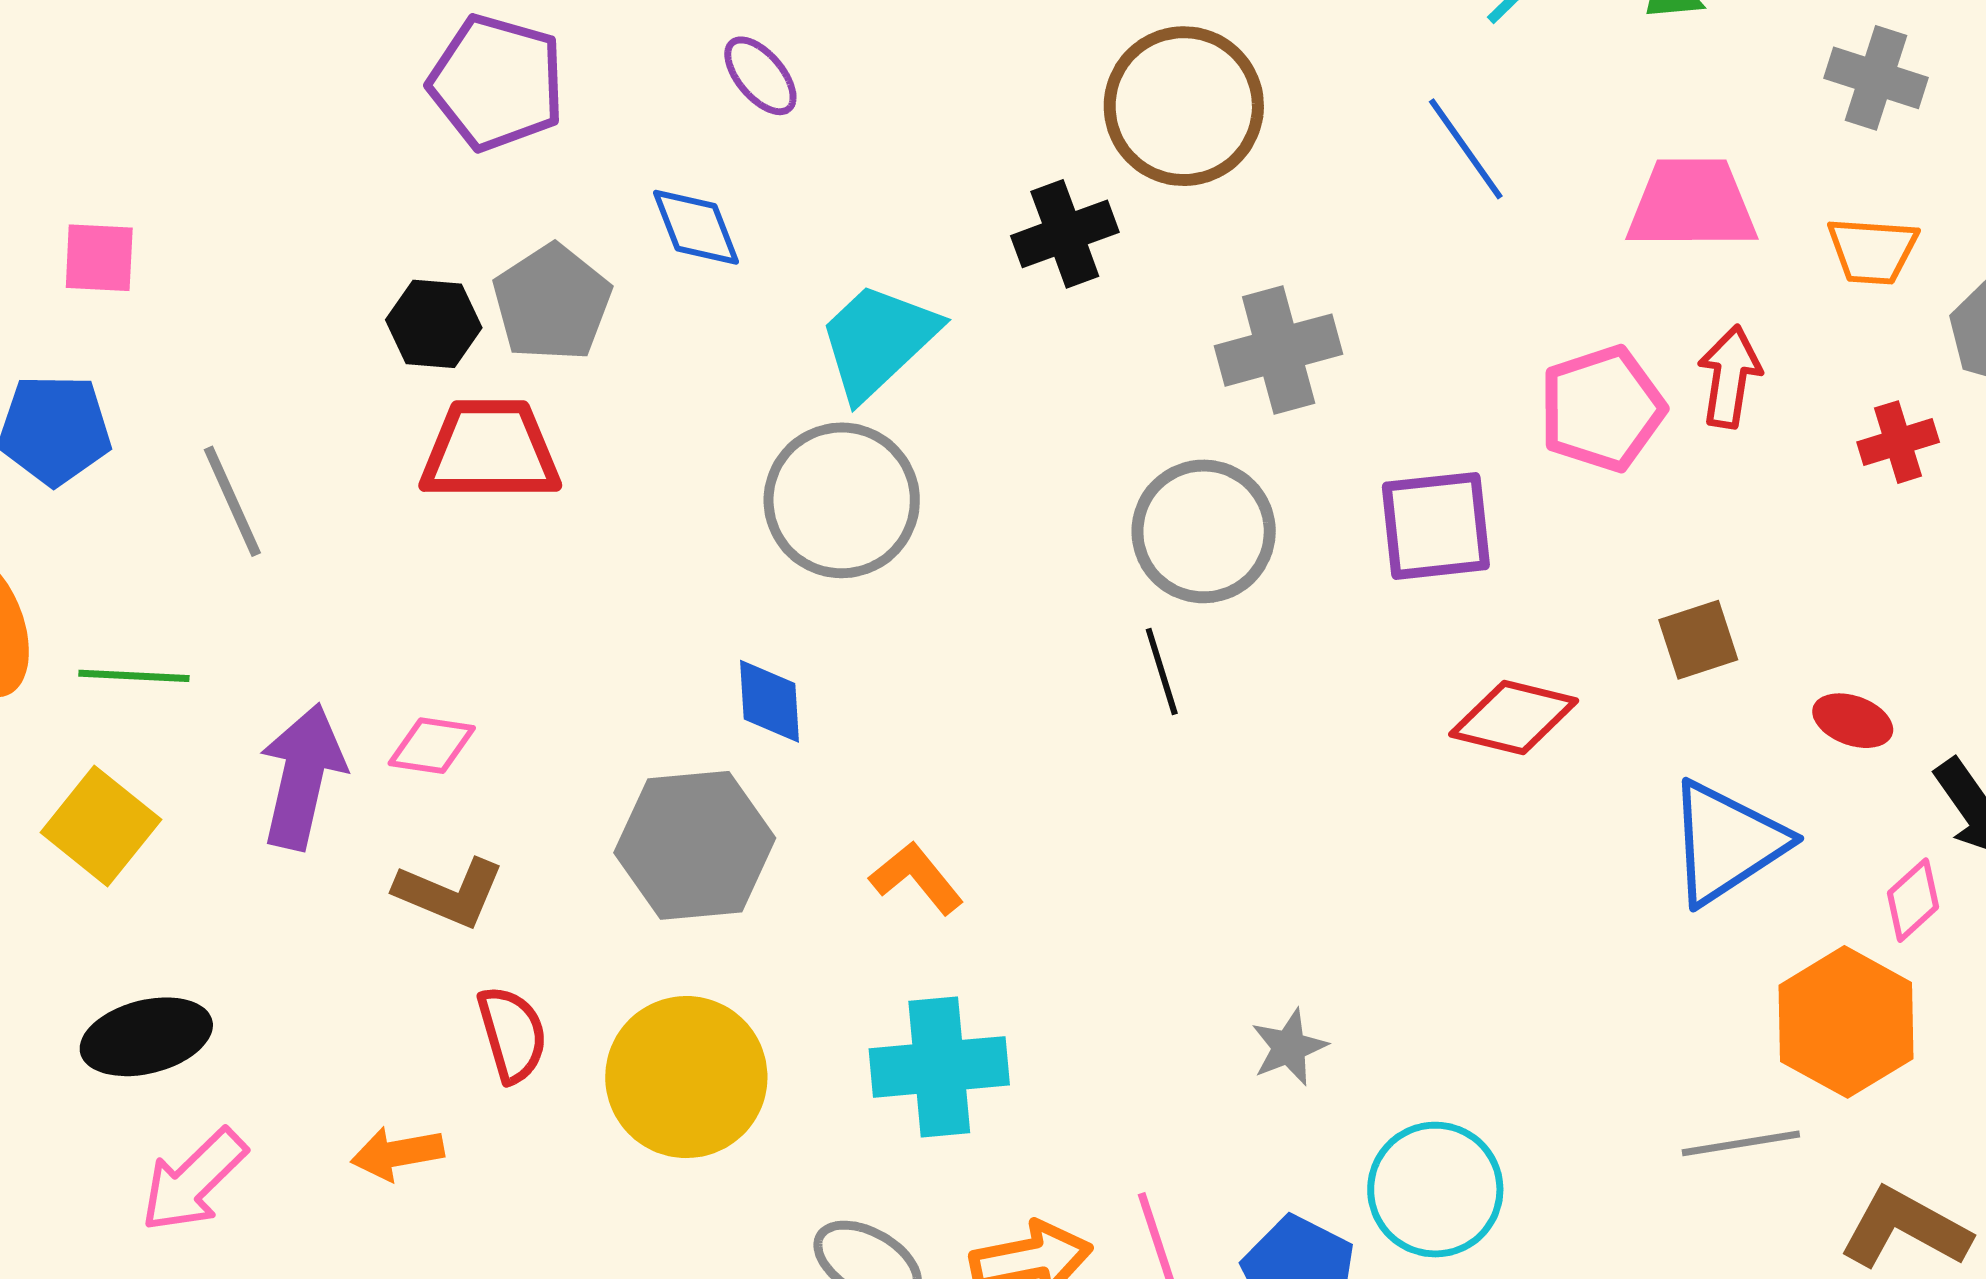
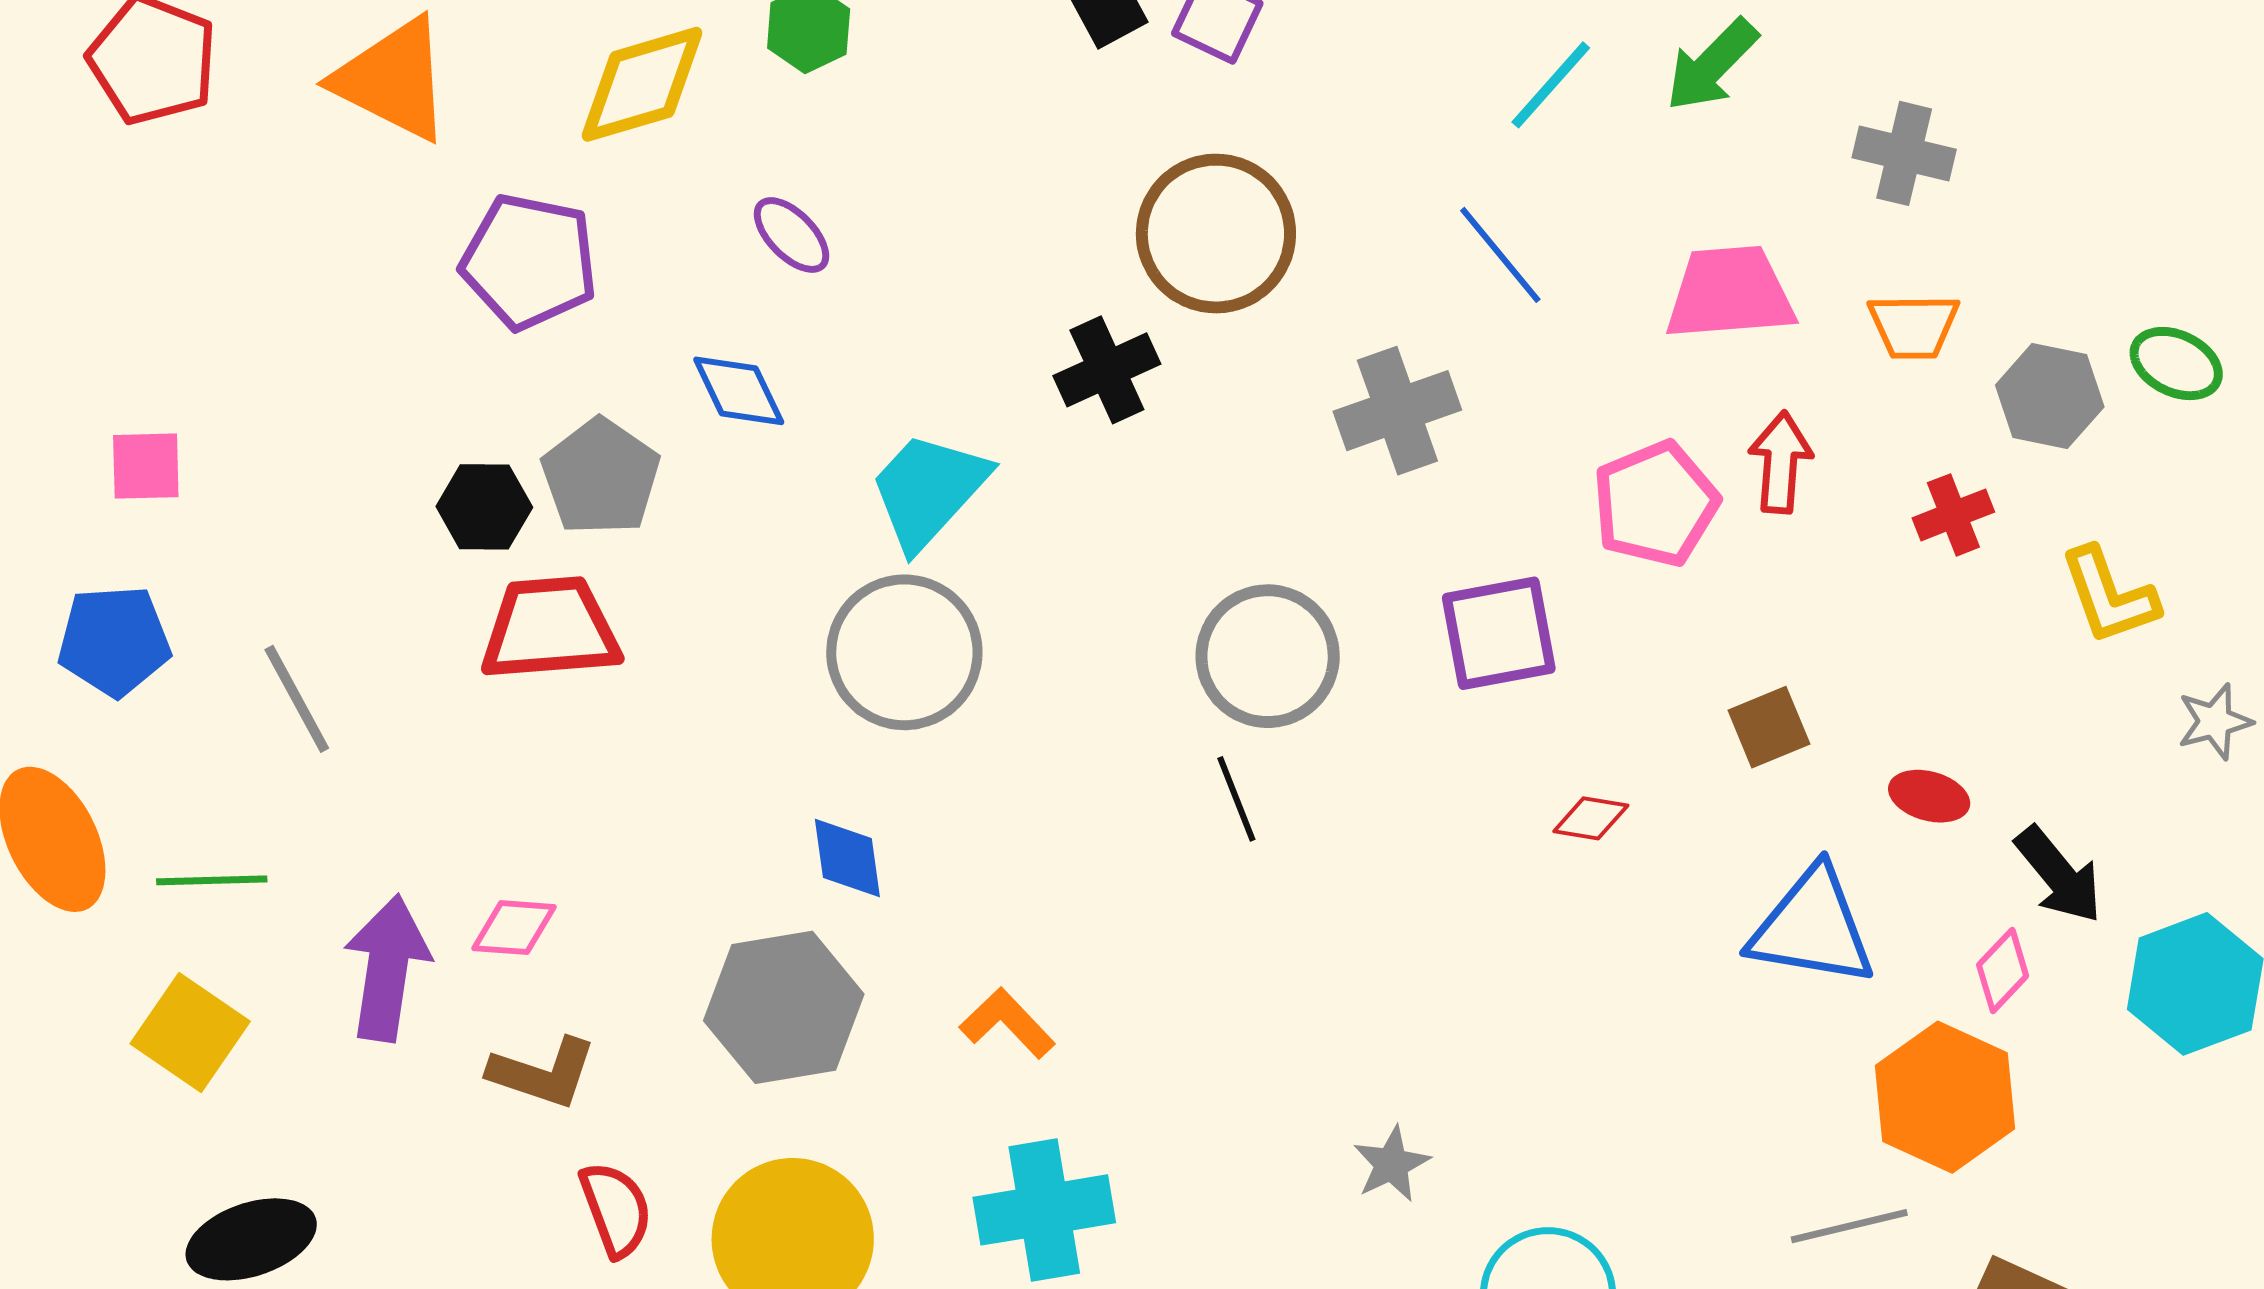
gray cross: (1279, 350) -> (1397, 411), moved
red diamond: (1514, 717) -> (1591, 818), size x0.6
blue triangle: (1726, 843) -> (1812, 927), turned 47

